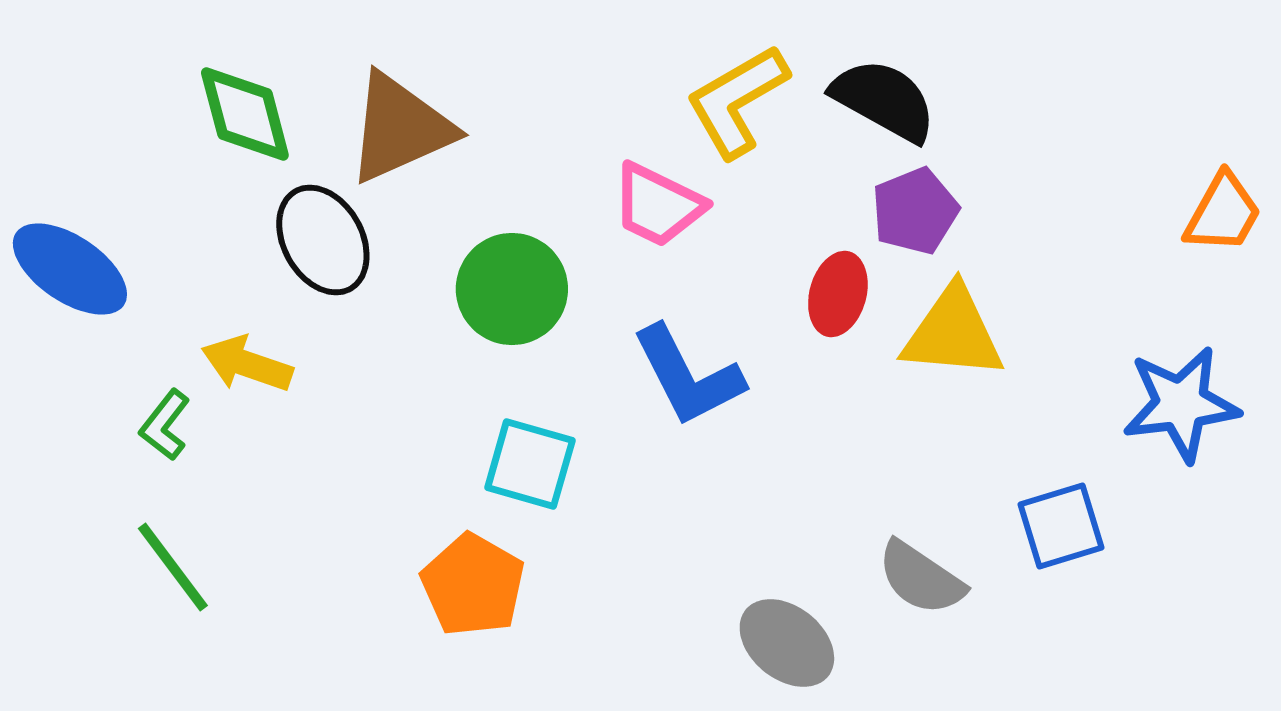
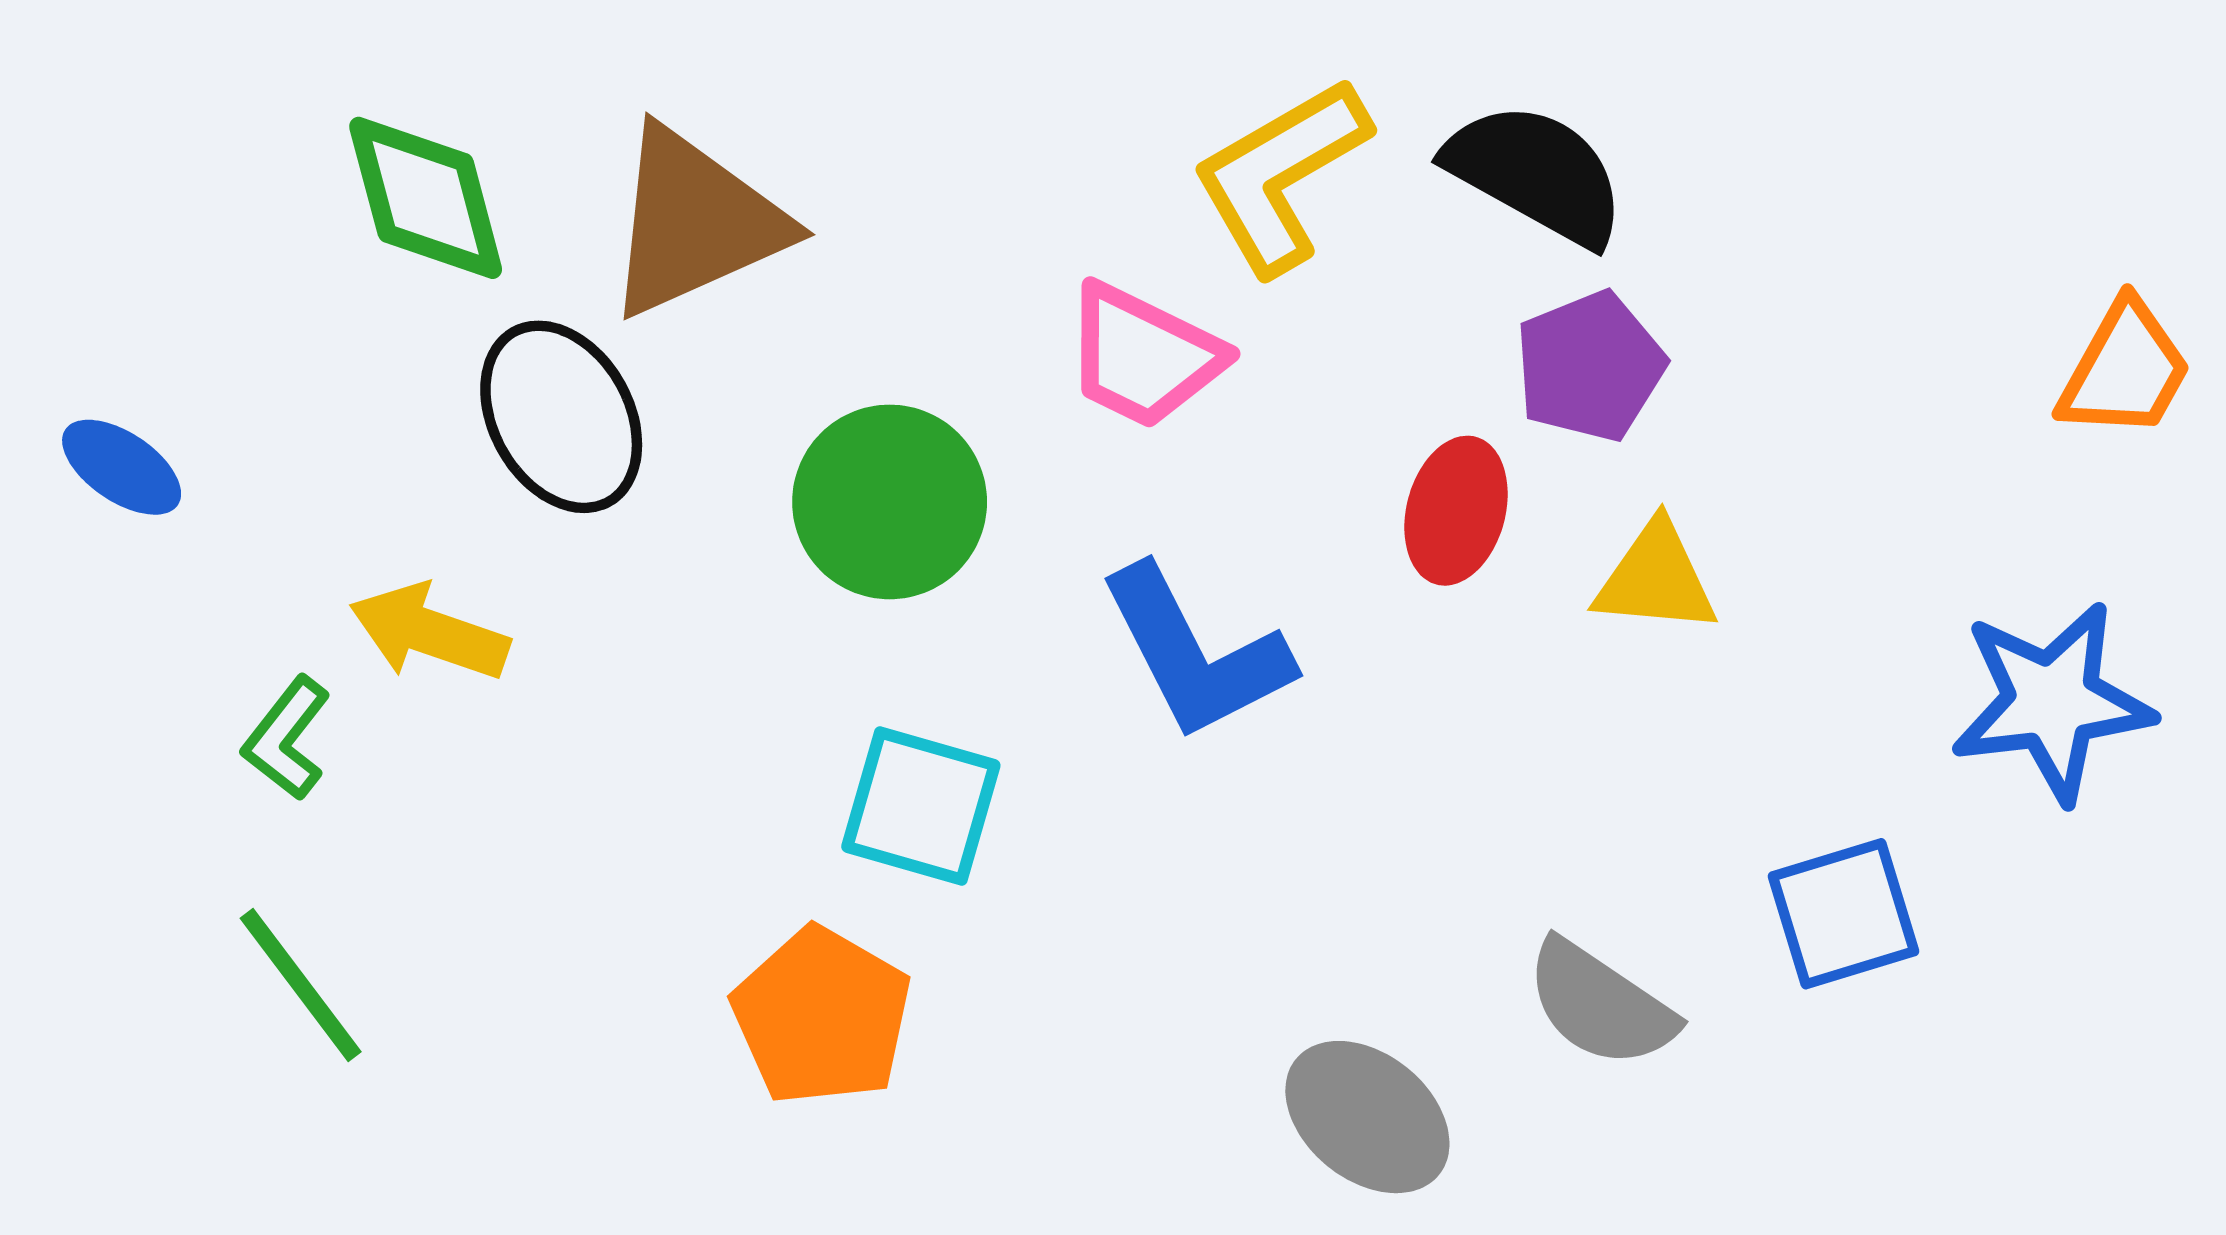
blue ellipse: (70, 269) -> (122, 467), size x0.6
yellow triangle: (953, 333) -> (1656, 578), size x0.7

